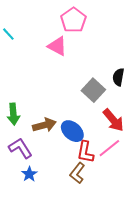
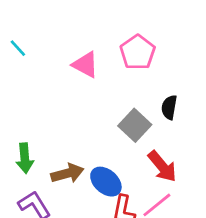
pink pentagon: (73, 20) -> (138, 52), moved

